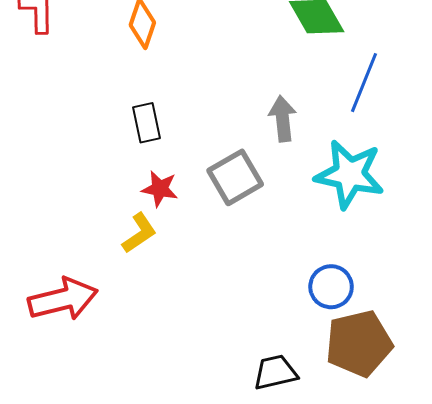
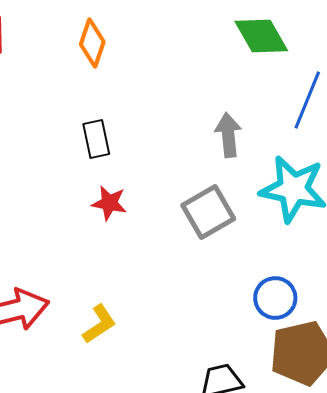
gray square: (235, 177) -> (208, 212), moved
yellow L-shape: (139, 233) -> (99, 324), moved

